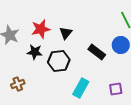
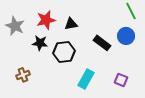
black triangle: (66, 33) -> (71, 24), turned 40
purple square: (116, 89) -> (121, 80), turned 32

